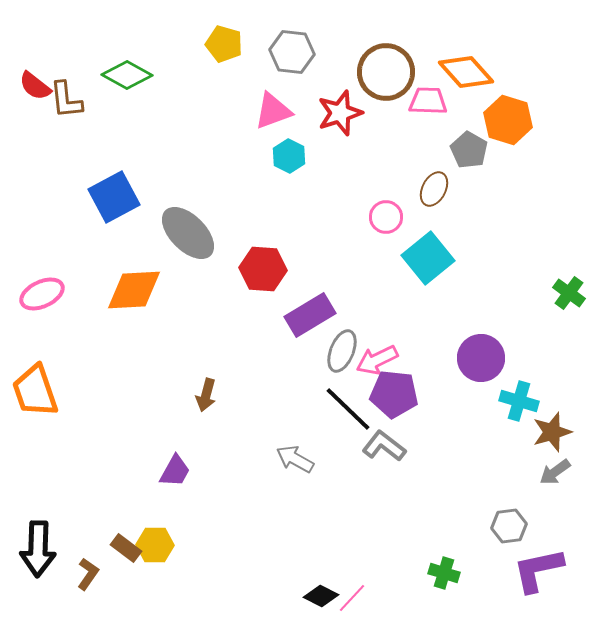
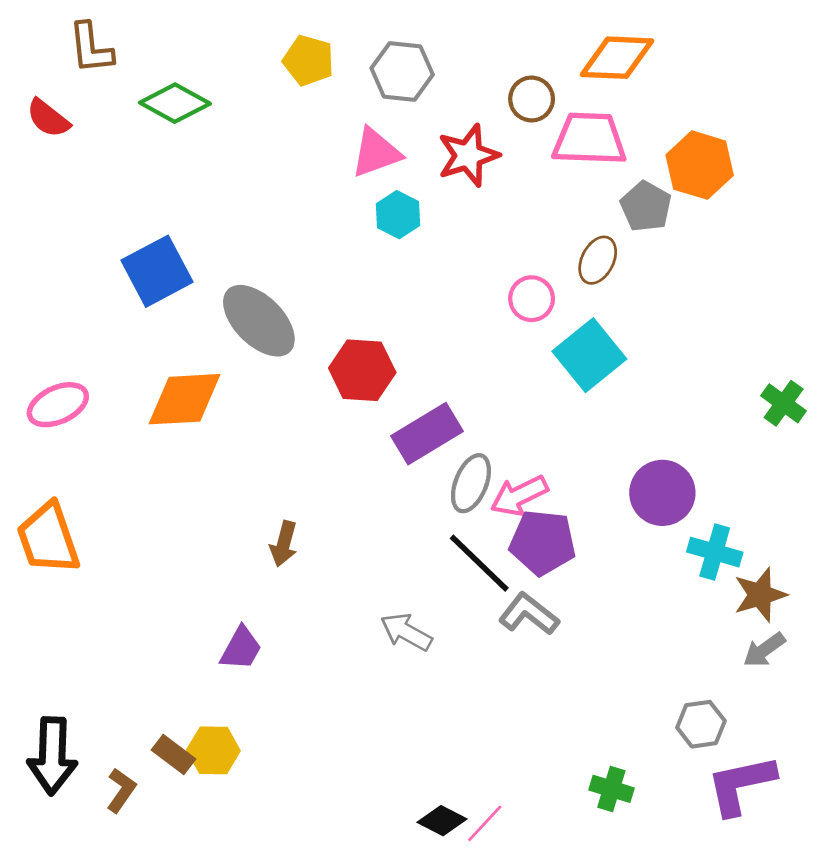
brown circle: (386, 72) -> (532, 99), size x0.6
orange diamond: (466, 72) -> (617, 58), moved, turned -46
brown L-shape: (66, 100) -> (91, 48), moved
pink trapezoid: (428, 101) -> (589, 139), size x1.4

